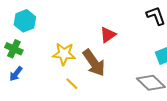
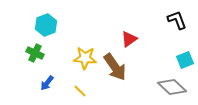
blue arrow: (16, 74) -> (47, 83), moved
yellow line: (72, 84) -> (80, 91), moved

